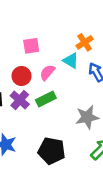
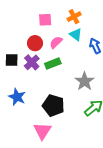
orange cross: (85, 42) -> (74, 17), moved
gray star: (87, 117) -> (85, 81), turned -30

